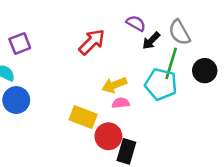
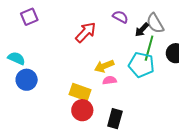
black arrow: (151, 41) -> (142, 30), moved
purple square: (20, 44) -> (29, 17), moved
red circle: (108, 136) -> (82, 110), moved

